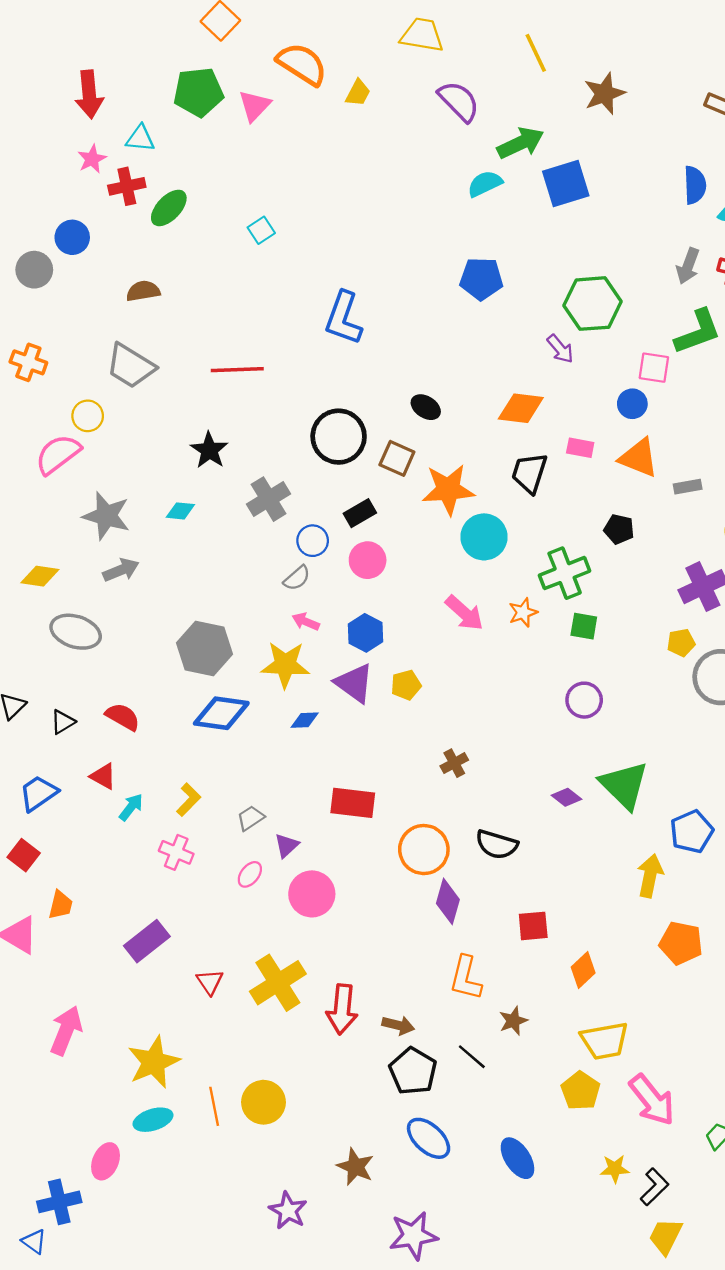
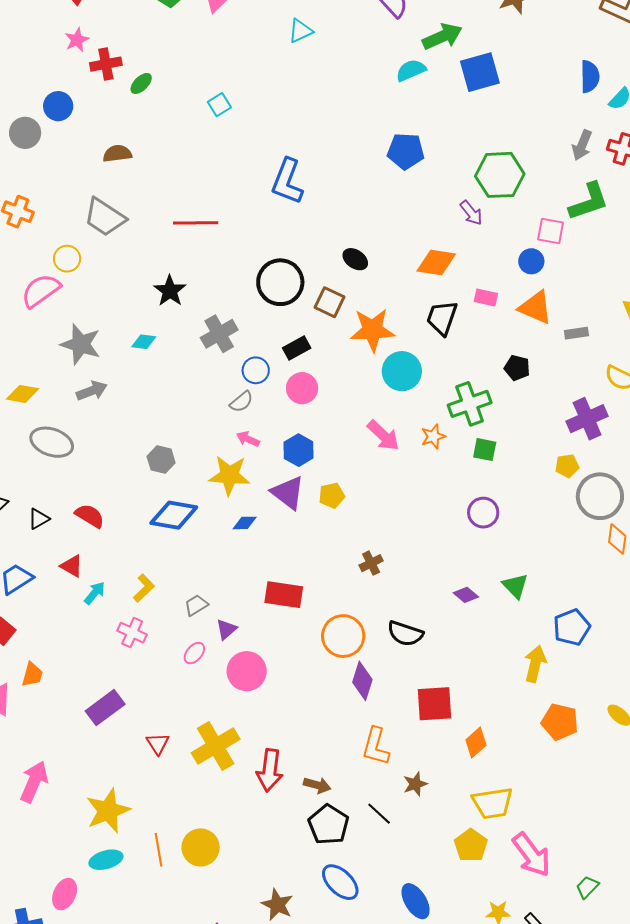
cyan triangle: (140, 138) -> (300, 31), moved, turned -32
green ellipse: (169, 208) -> (141, 83), size x0.7
gray hexagon: (204, 649) -> (161, 460), size x0.6
green triangle: (624, 785) -> (515, 586), size x0.6
red square: (533, 926) -> (434, 704), size x1.4

